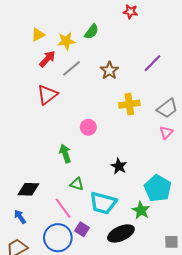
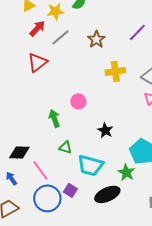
pink circle: (88, 127) -> (78, 101), moved
pink line: (63, 208) -> (40, 170), moved

